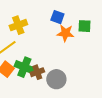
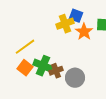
yellow cross: (18, 25) -> (65, 24), moved
orange star: (65, 33) -> (84, 32), turned 30

